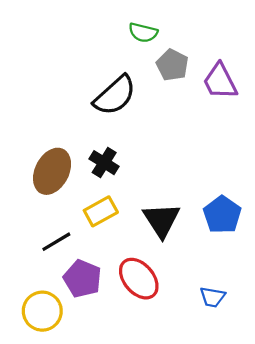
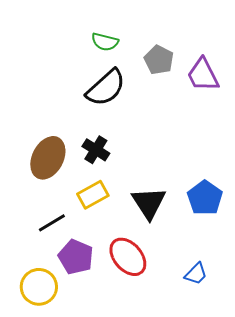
green semicircle: (143, 33) -> (105, 42), moved
blue trapezoid: (212, 297) -> (196, 274), turned -55

